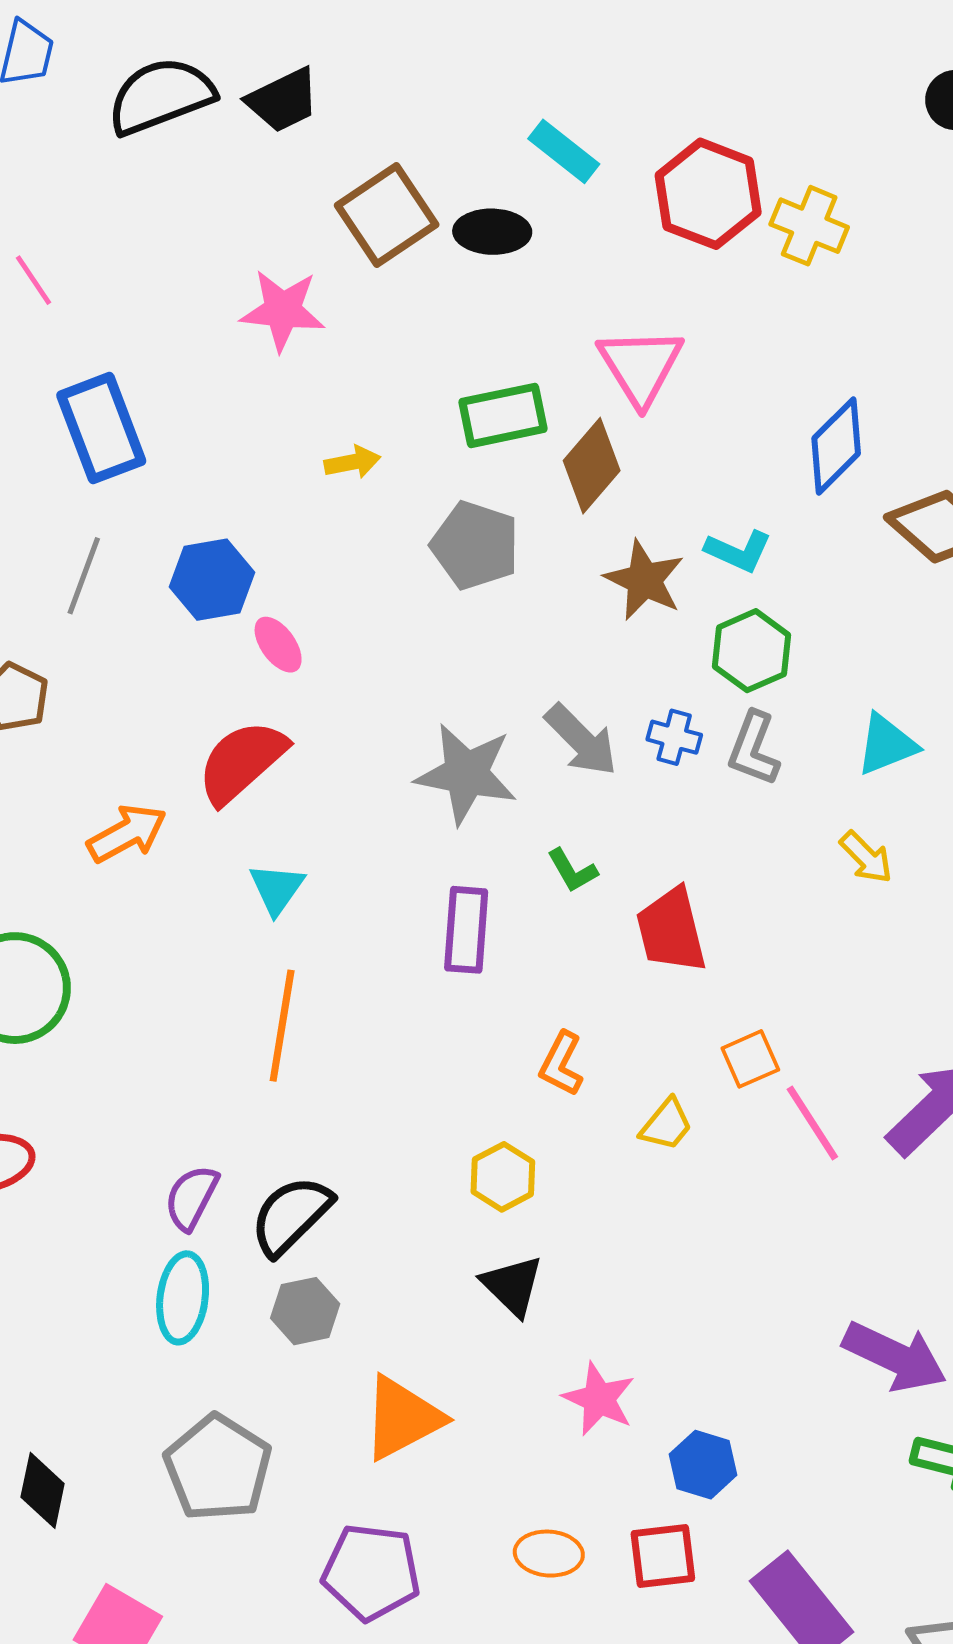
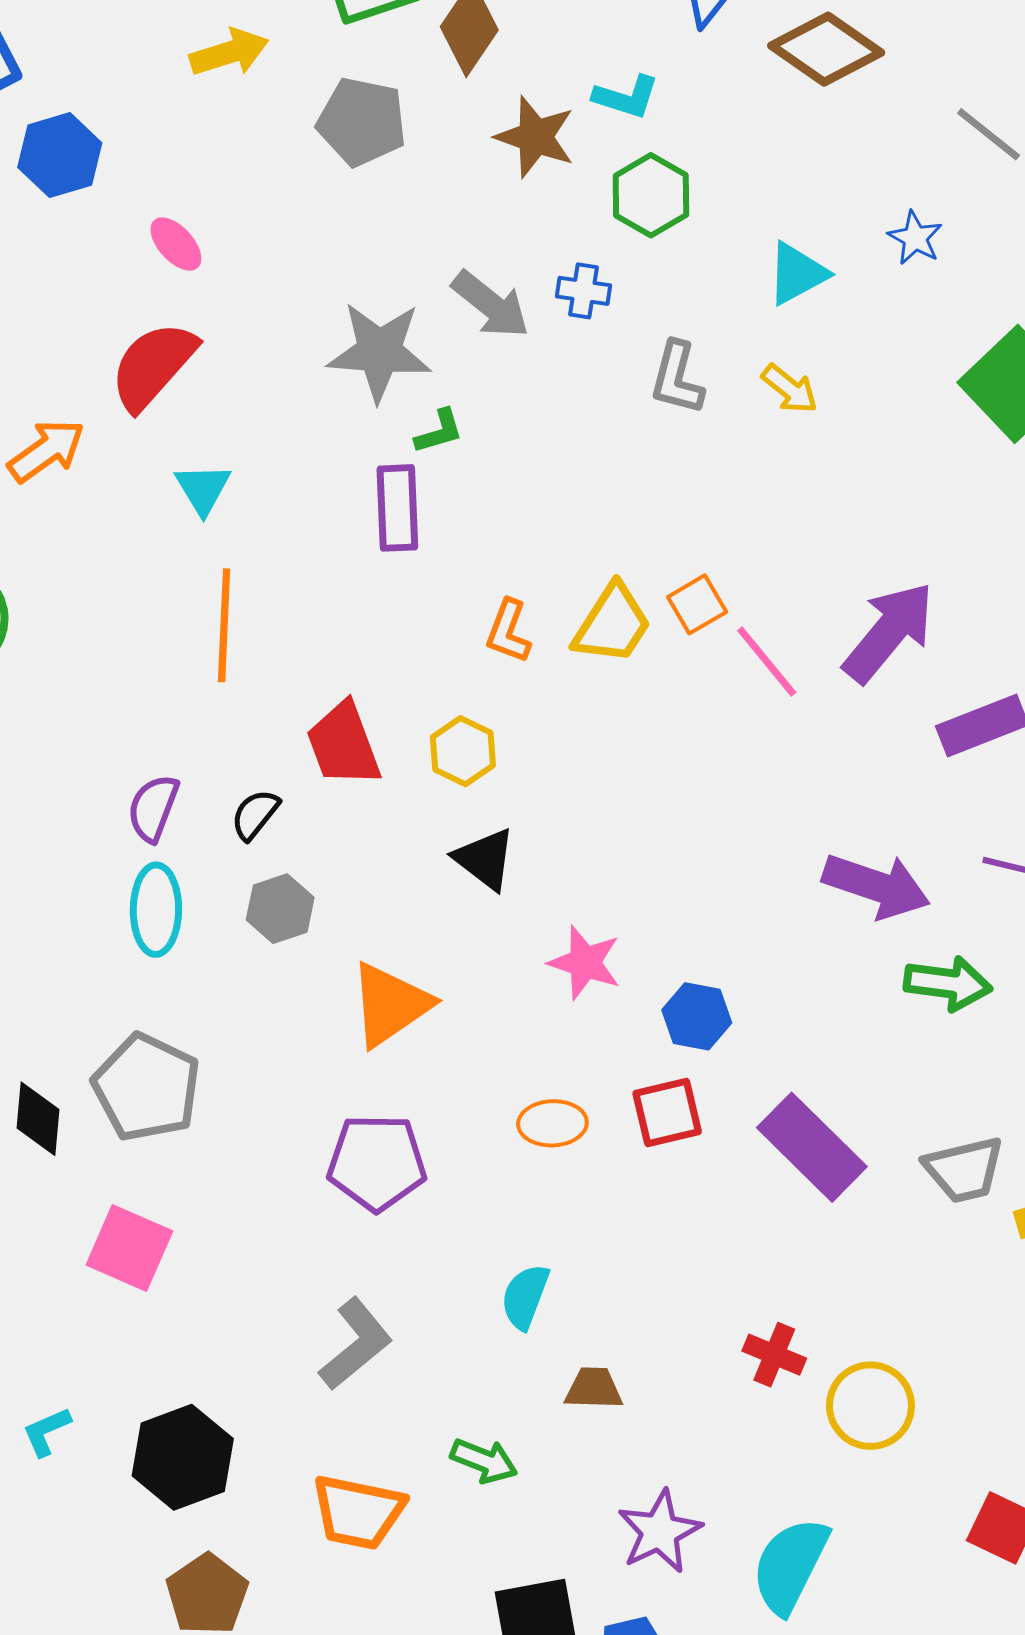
yellow arrow: (352, 462) -> (229, 53), size x1.4
blue hexagon: (212, 580) -> (60, 155), moved
gray L-shape: (754, 749) -> (677, 378), moved
green L-shape: (572, 870) -> (439, 431), moved, turned -70
red trapezoid: (671, 930) -> (344, 744), moved
yellow trapezoid: (666, 1125) -> (612, 624), moved, size x1.5
black semicircle: (291, 1215) -> (255, 814), size x0.6
gray pentagon: (218, 1468) -> (147, 1087), moved

